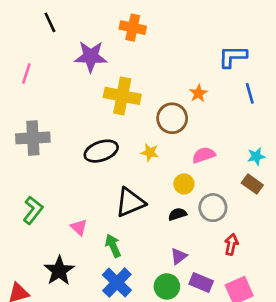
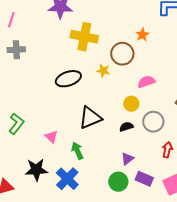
gray cross: (33, 138) -> (16, 50), moved, size x0.7
yellow star: (150, 152) -> (103, 71), moved
black star: (59, 271) -> (36, 170), turned 30
blue cross: (117, 283) -> (67, 179), moved

